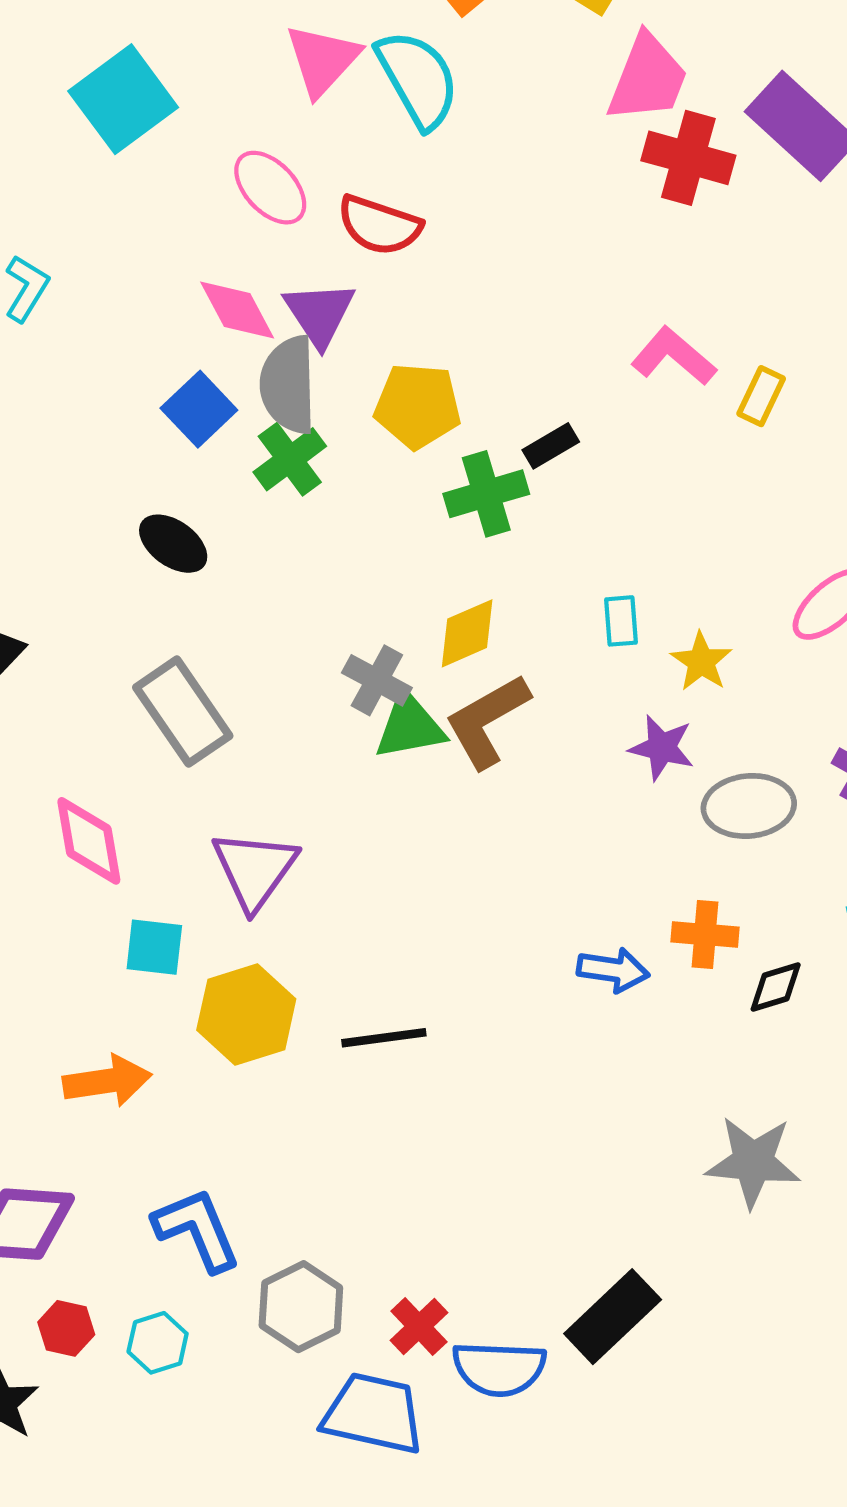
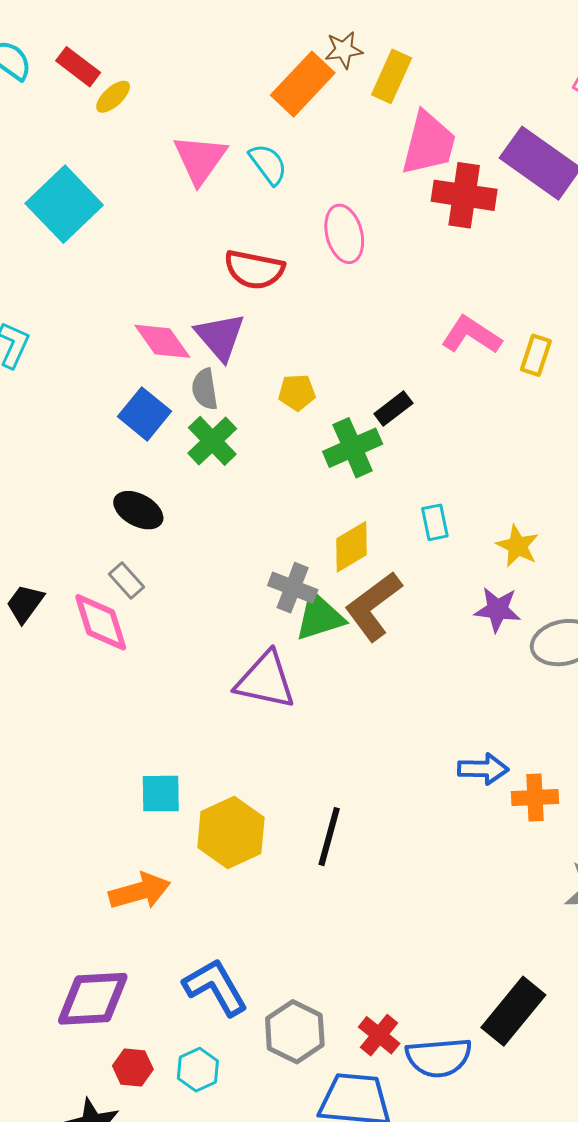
cyan semicircle: (418, 79) -> (268, 164), size x0.6
pink ellipse: (270, 188) -> (344, 234), moved, turned 36
gray semicircle: (288, 385) -> (205, 389), size x0.6
yellow pentagon: (418, 406) -> (297, 392), size x0.6
cyan rectangle: (621, 621) -> (435, 522), moved
gray rectangle: (183, 712) -> (126, 581), moved, size x0.5
pink diamond: (89, 841) -> (101, 622), moved
purple triangle: (255, 870) -> (265, 680), moved, turned -46
orange cross: (705, 935) -> (535, 797), moved
black line: (384, 1038) -> (329, 837), turned -60

